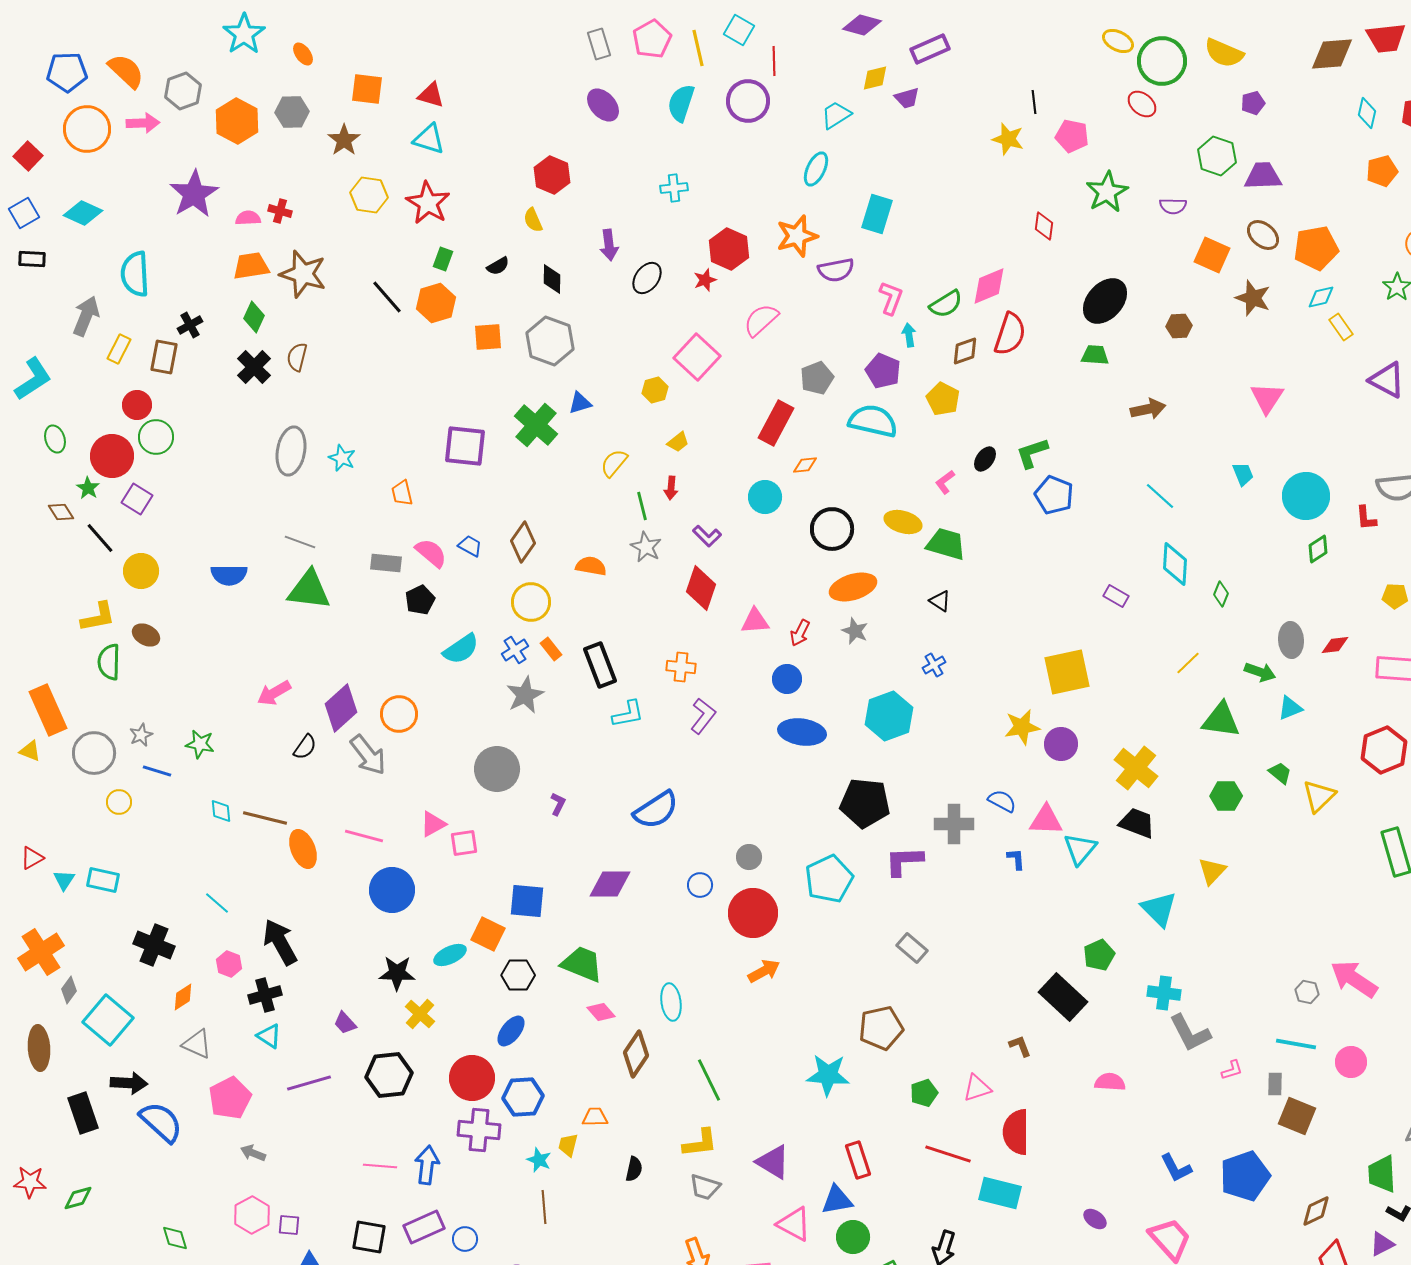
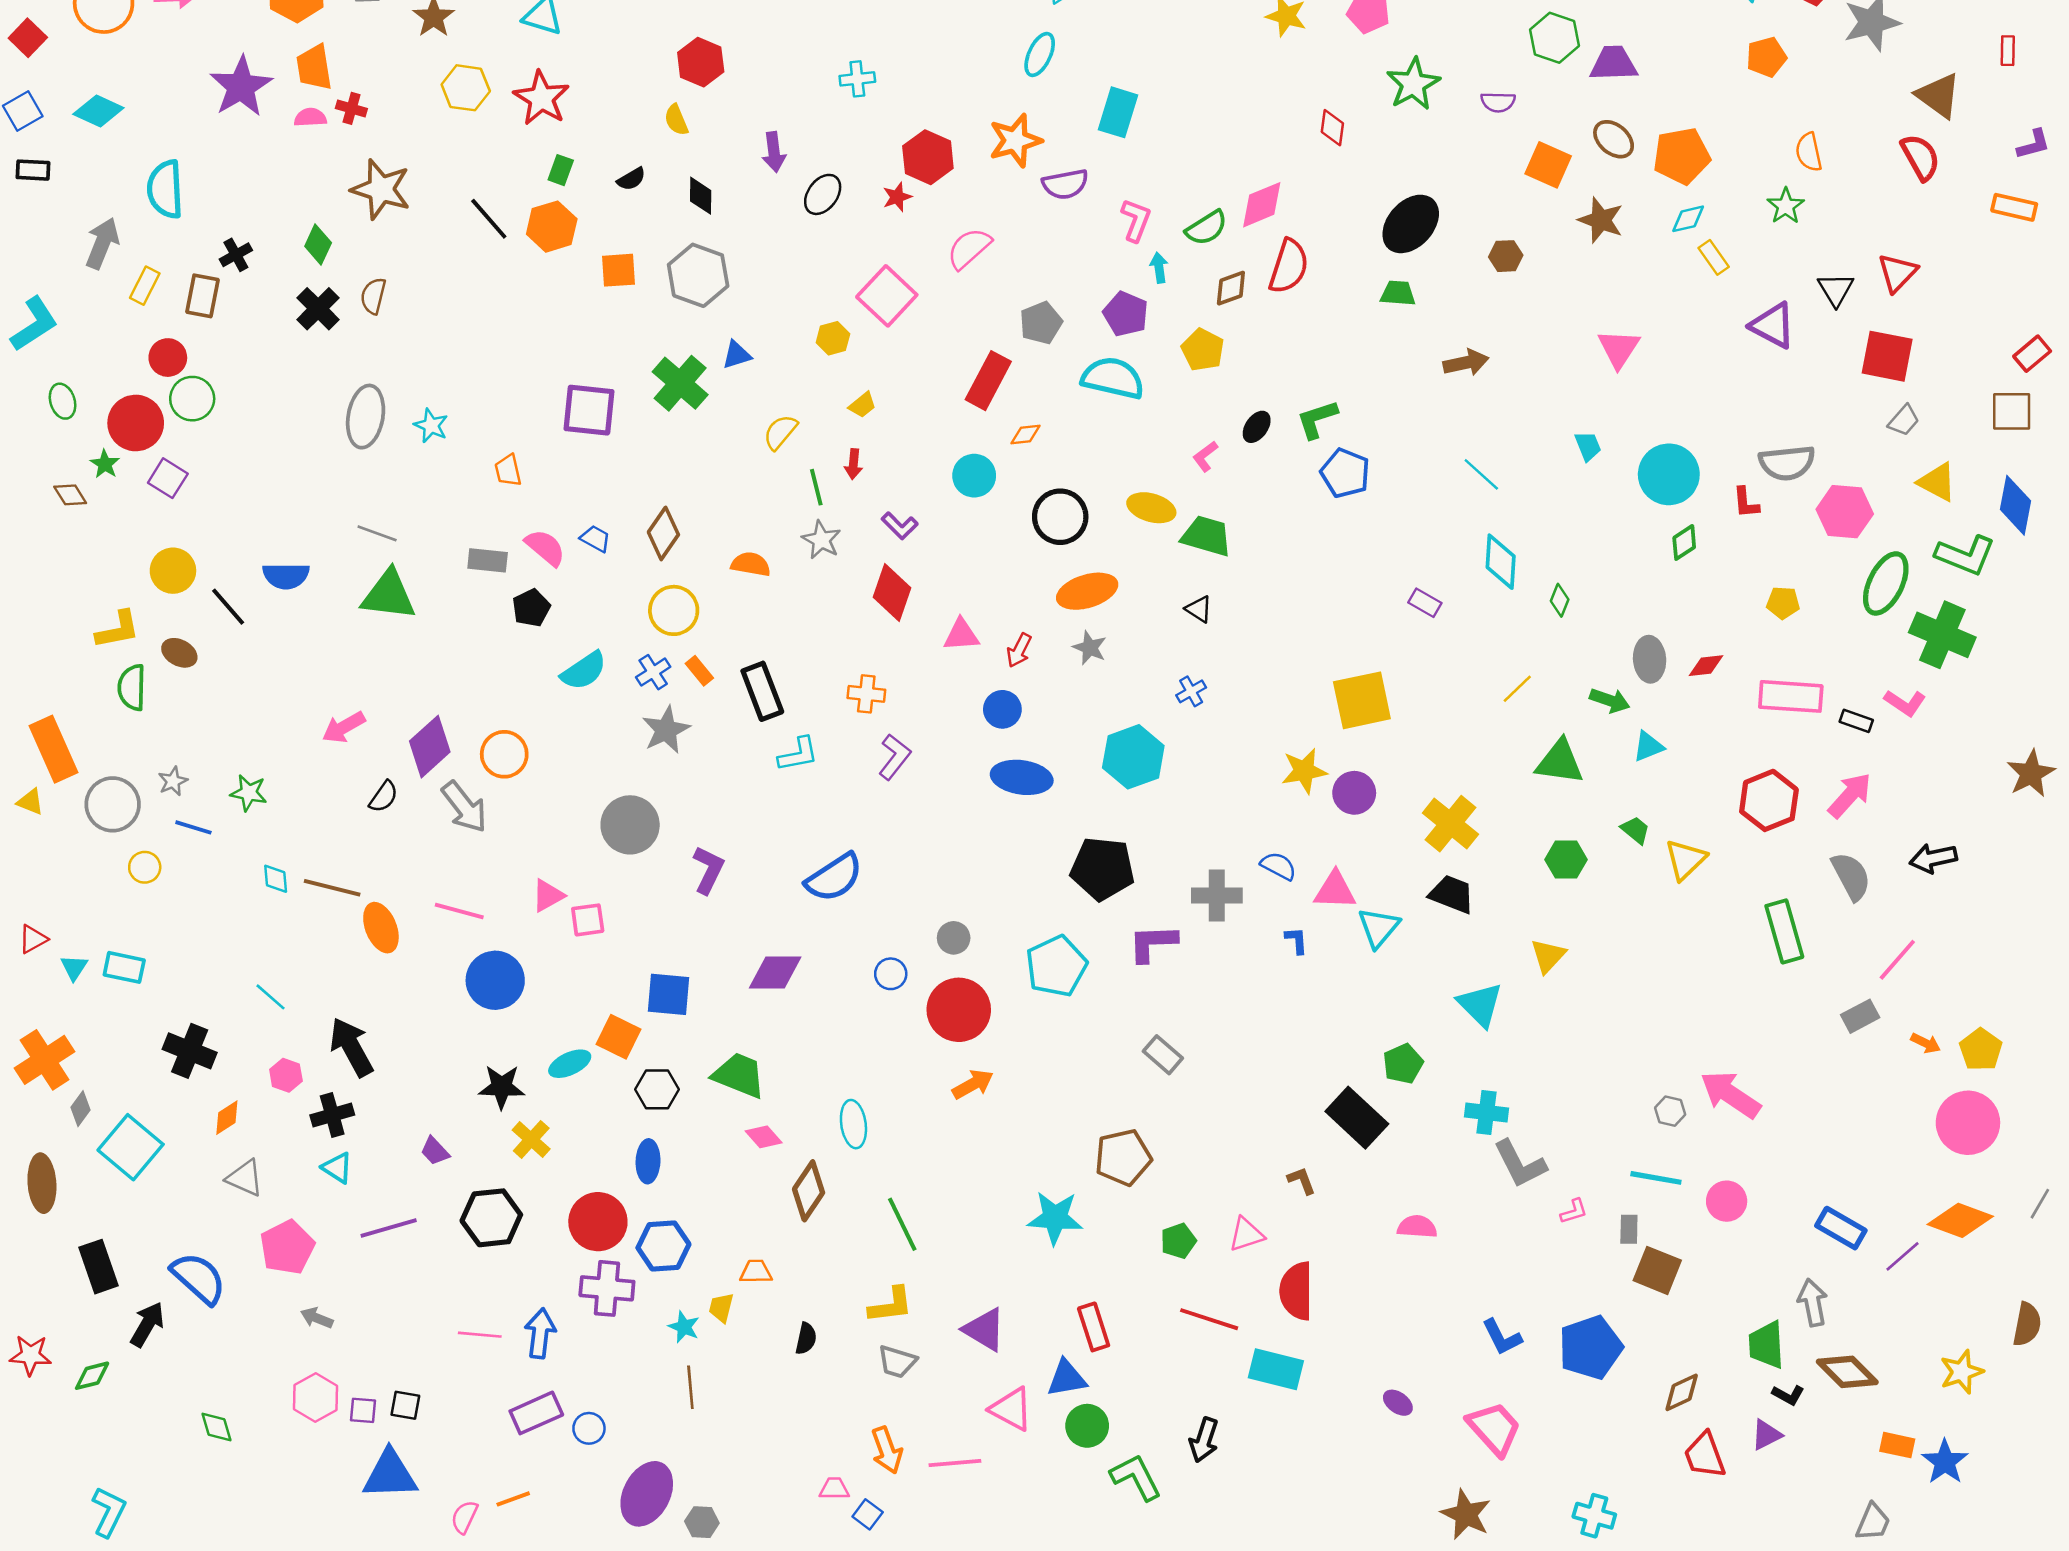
orange trapezoid: (251, 266) -> (314, 67), moved, turned -90
black line: (100, 538) -> (228, 607), moved
purple L-shape: (558, 804) -> (708, 870), size x1.6
blue ellipse: (511, 1031) -> (648, 1161), turned -36
black arrow: (129, 1083) -> (147, 1324), moved, turned -63
black square: (369, 1237) -> (405, 1405), moved, size x0.7

